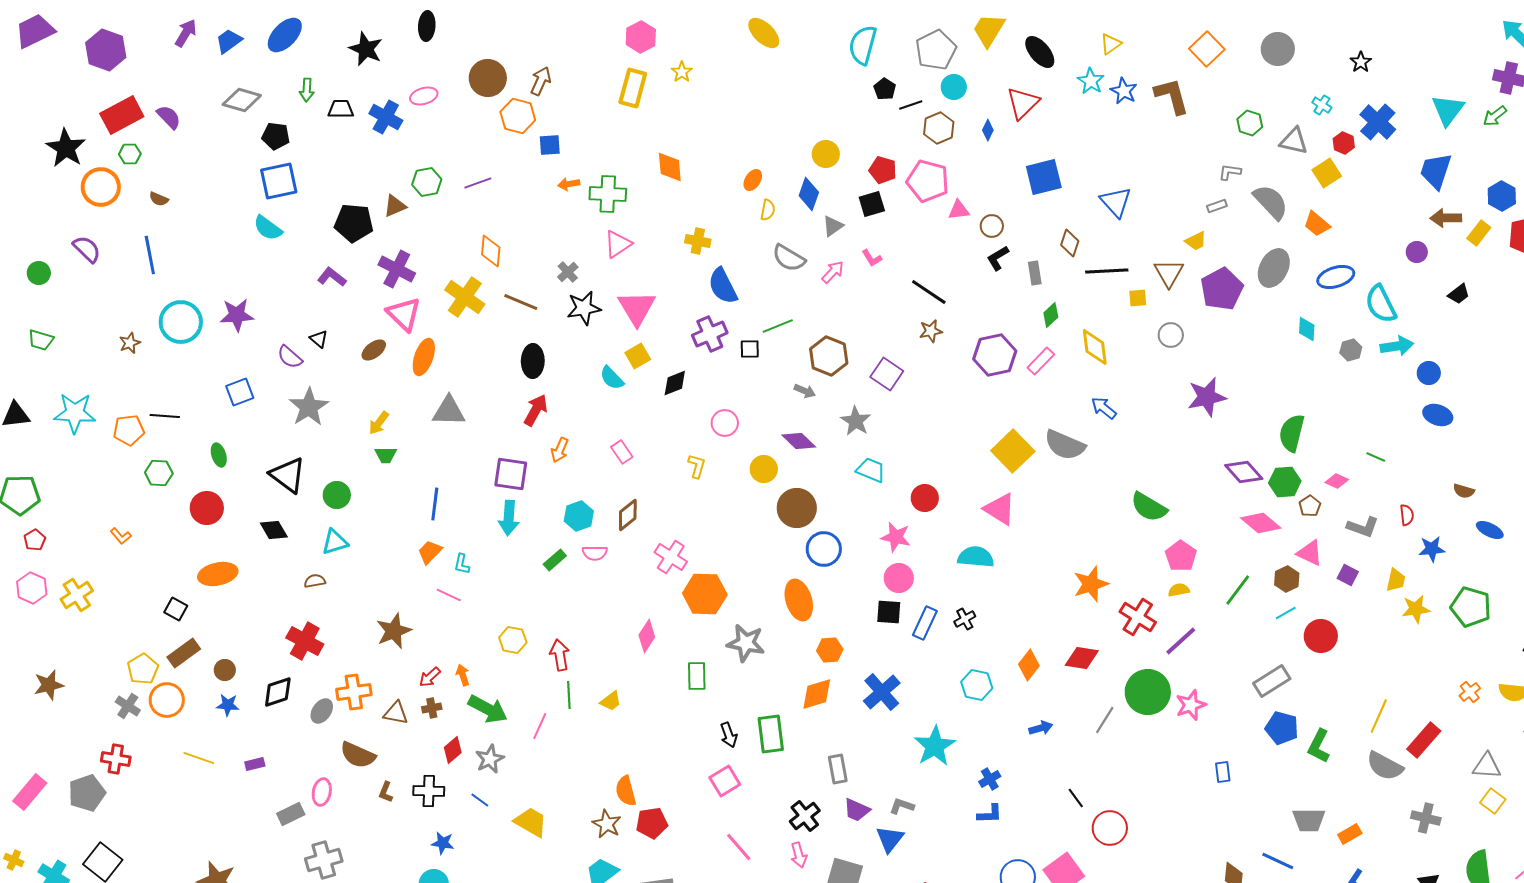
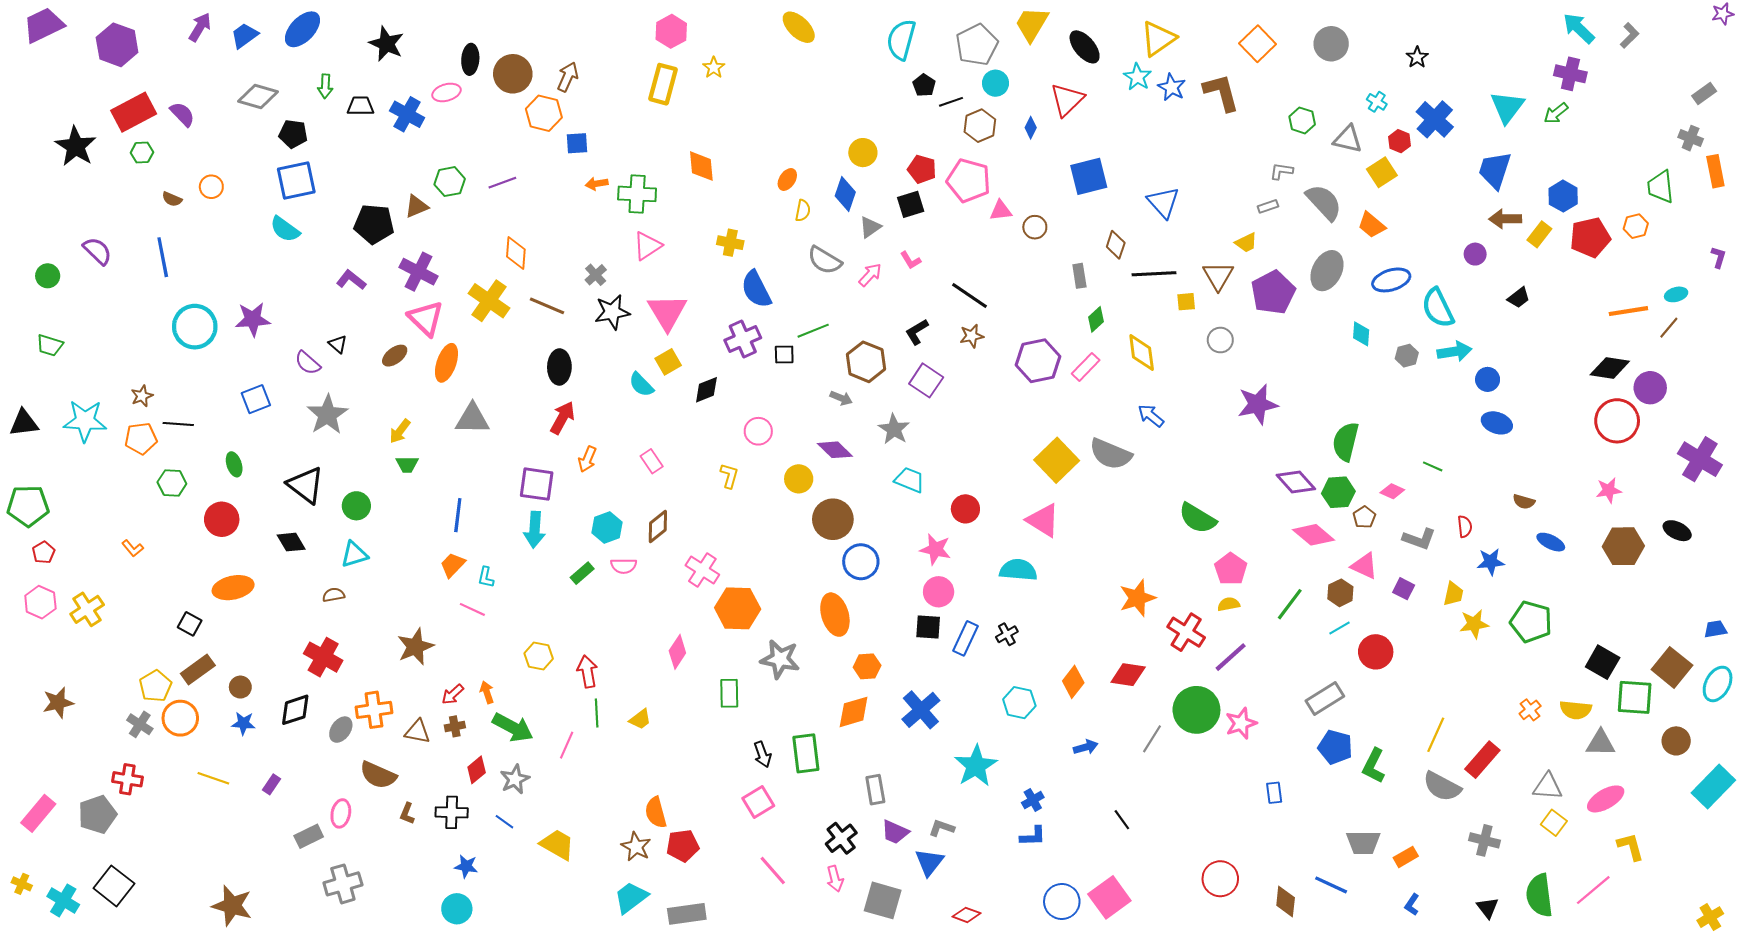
black ellipse: (427, 26) -> (470, 59), moved
yellow triangle: (1111, 44) -> (1158, 39), size x1.6
orange circle: (101, 187) -> (211, 187), moved, size x0.6
black L-shape: (998, 258) -> (917, 332), moved
brown star: (130, 343) -> (142, 396), moved
purple rectangle: (255, 764) -> (271, 784), turned -42
red circle: (1110, 828) -> (1220, 879), moved

